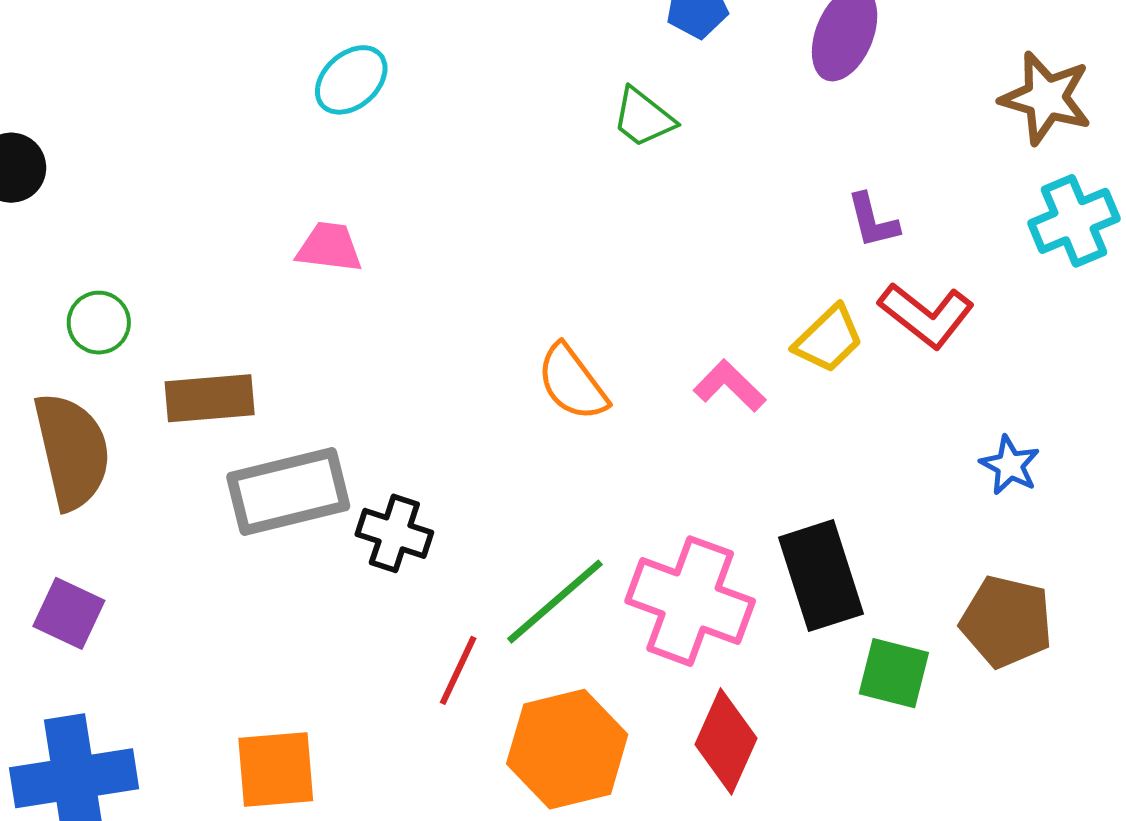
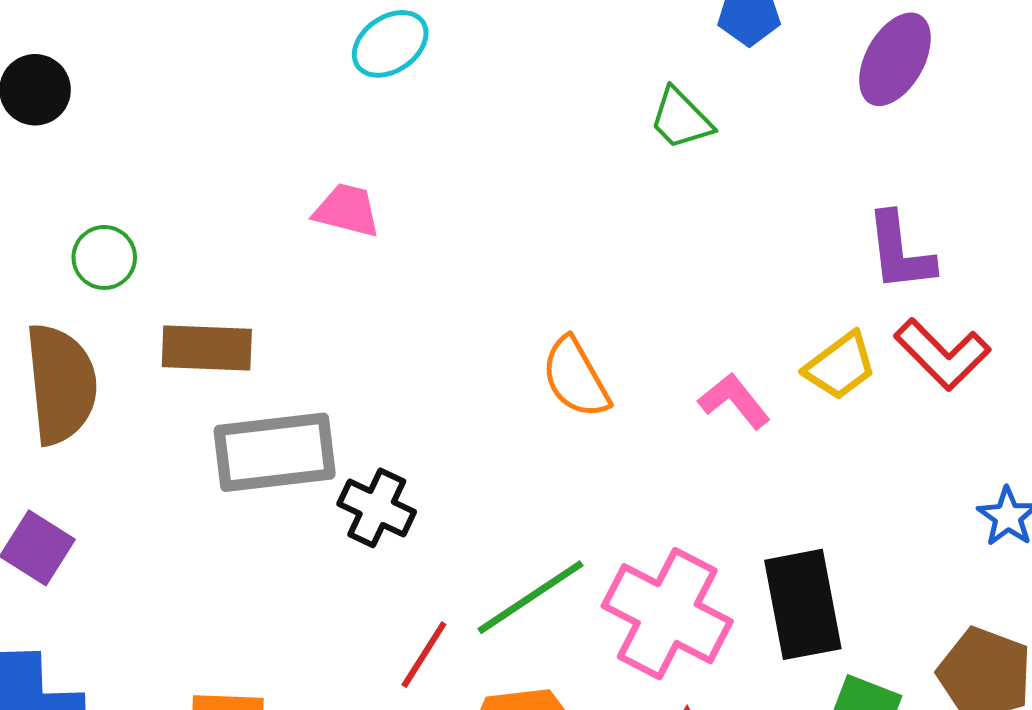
purple L-shape: (873, 221) -> (900, 252), size x1.4

